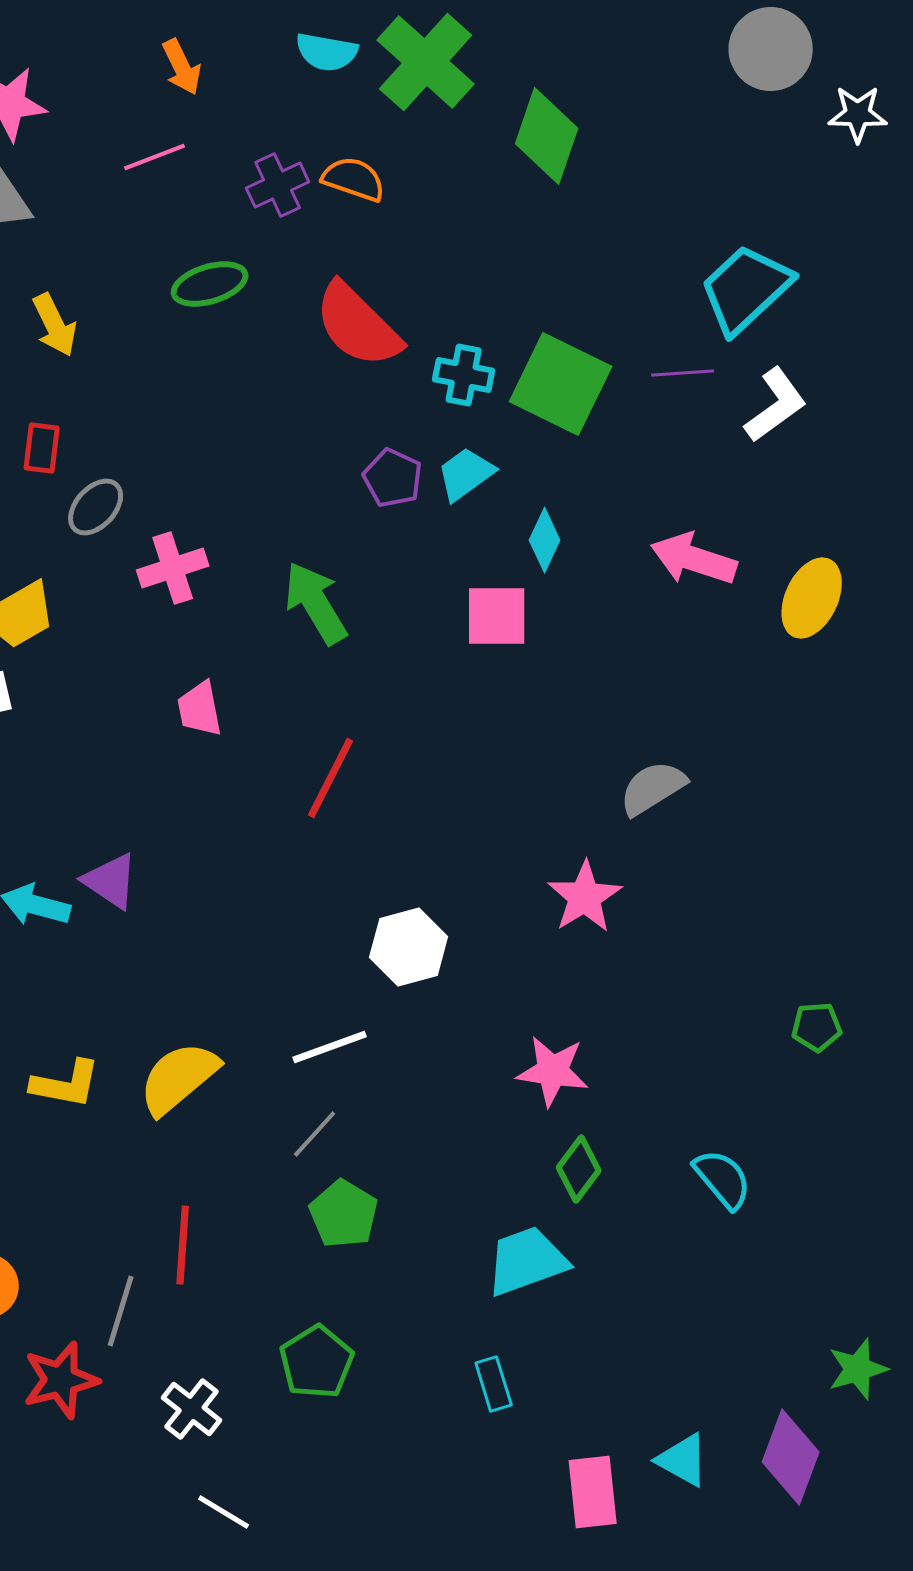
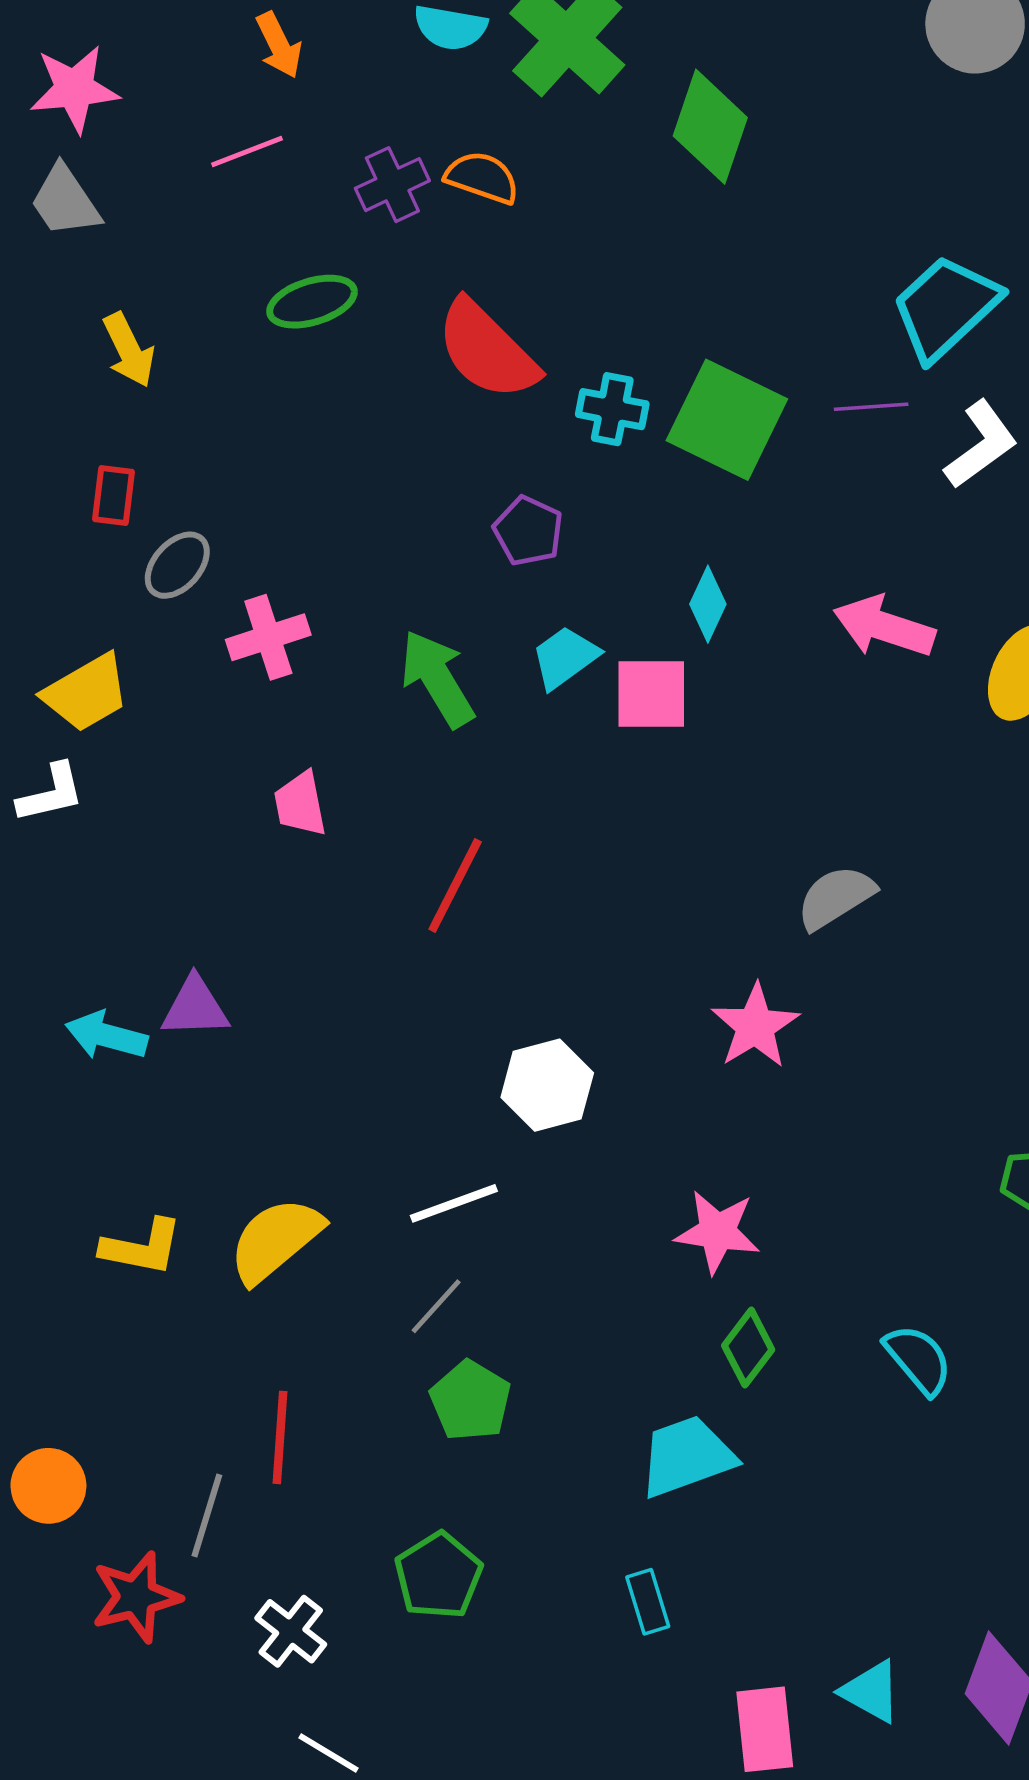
cyan trapezoid: (466, 474) -> (565, 657), moved
purple triangle: (111, 881) -> (195, 1007), turned -36

